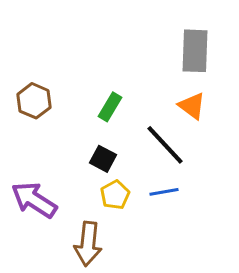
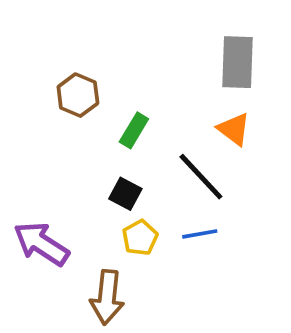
brown hexagon: (34, 101) -> (78, 95), moved

